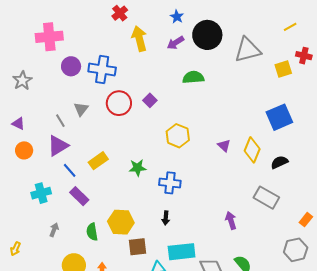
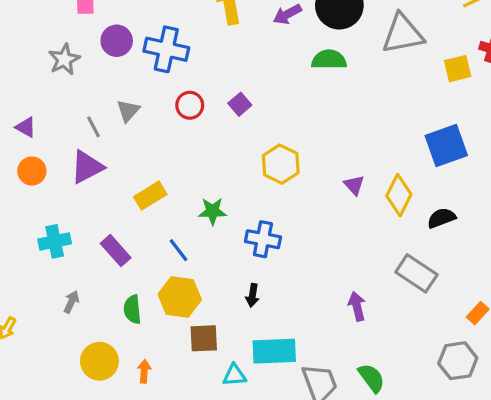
green semicircle: (193, 77) -> (329, 60), moved
gray star: (22, 80) -> (64, 59), moved
red circle: (119, 103) -> (190, 105), size x0.7
blue line: (70, 170) -> (179, 250), moved

